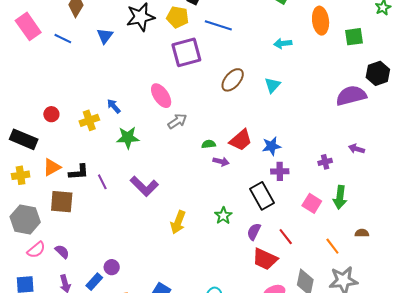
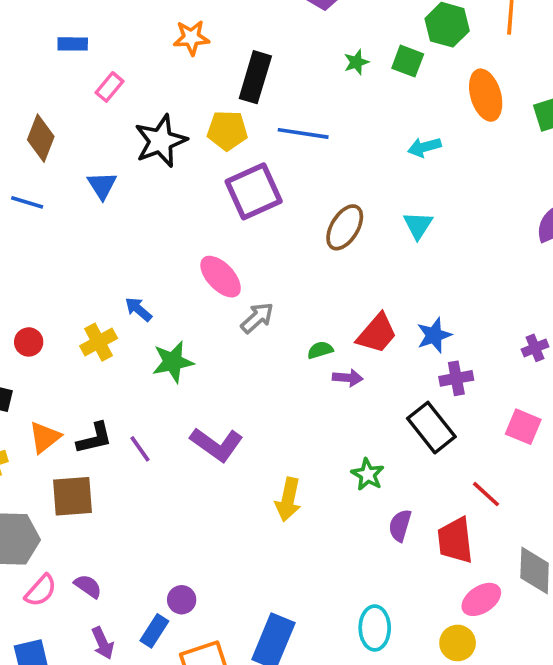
purple semicircle: (254, 232) -> (400, 525), moved
red trapezoid: (265, 259) -> (455, 540), turned 68

